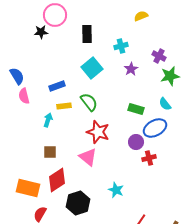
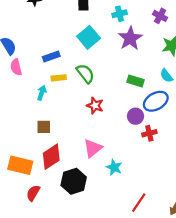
purple cross: (159, 56) -> (160, 16), moved
purple star: (131, 69) -> (130, 38), size x1.6
red star: (98, 132) -> (95, 106), size x0.7
pink triangle: (88, 157) -> (93, 148), moved, turned 42

